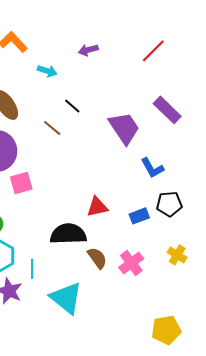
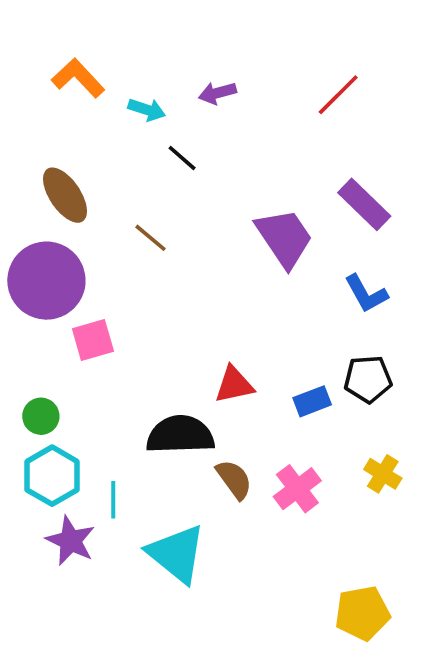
cyan arrow: (47, 71) -> (147, 110), moved
black line: (72, 106) -> (182, 158), moved
blue L-shape: (152, 168) -> (366, 294), moved

